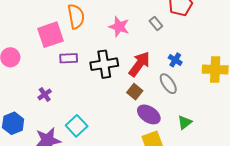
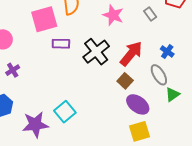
black cross: (104, 64) -> (96, 52), turned -32
purple cross: (45, 94) -> (13, 70), moved
green triangle: (185, 122) -> (172, 94), moved

